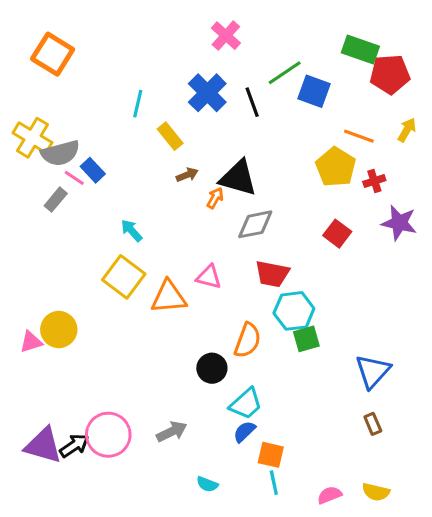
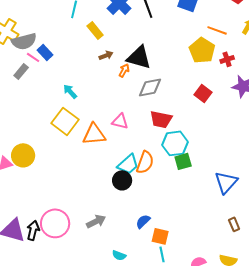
cyan trapezoid: (246, 404) -> (128, 164), moved
brown rectangle: (373, 424) -> (234, 224), moved
black arrow: (74, 446) -> (33, 230), turned -42

